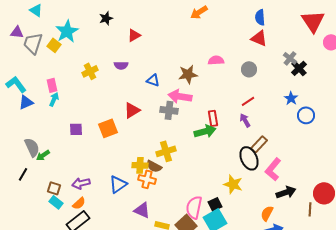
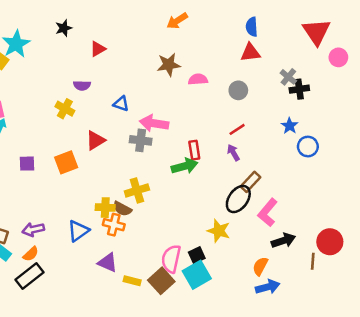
red triangle: (259, 38) -> (250, 53), turned -30
black cross: (299, 68) -> (299, 89), turned 35
yellow cross: (90, 71) -> (65, 109), moved, turned -35
brown star: (188, 74) -> (169, 65), moved
black ellipse: (249, 158) -> (238, 199), turned 60

